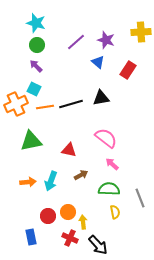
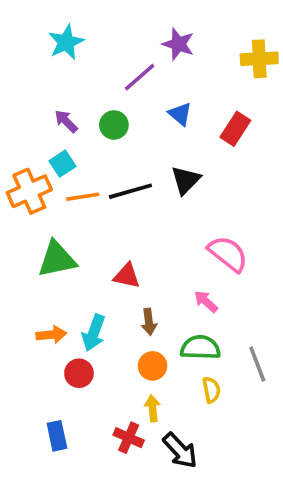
cyan star: (36, 23) -> (66, 42), turned 30
purple star: (106, 40) -> (178, 44), moved
green circle: (37, 45) -> (114, 125), moved
cyan square: (34, 89) -> (62, 164), turned 32
black triangle: (101, 98) -> (186, 180), turned -36
pink semicircle: (106, 138) -> (228, 254), moved
brown arrow: (81, 175) -> (149, 322), turned 112
orange circle: (68, 212) -> (153, 366), moved
red circle: (48, 216) -> (79, 373), moved

